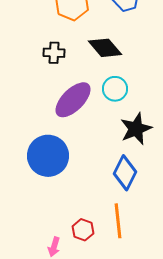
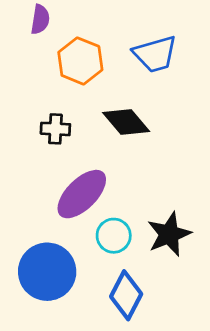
cyan circle: (115, 89) -> (114, 236), moved
blue diamond: (125, 173) -> (126, 295), moved

